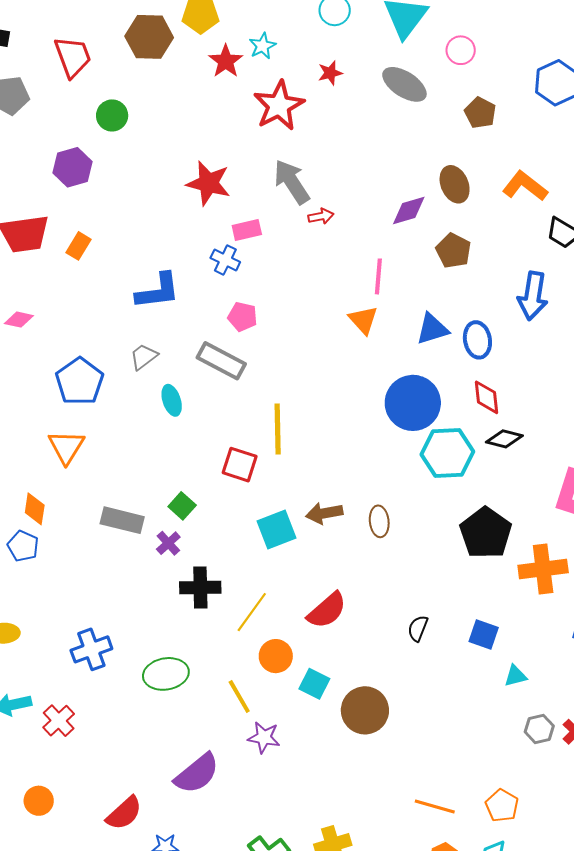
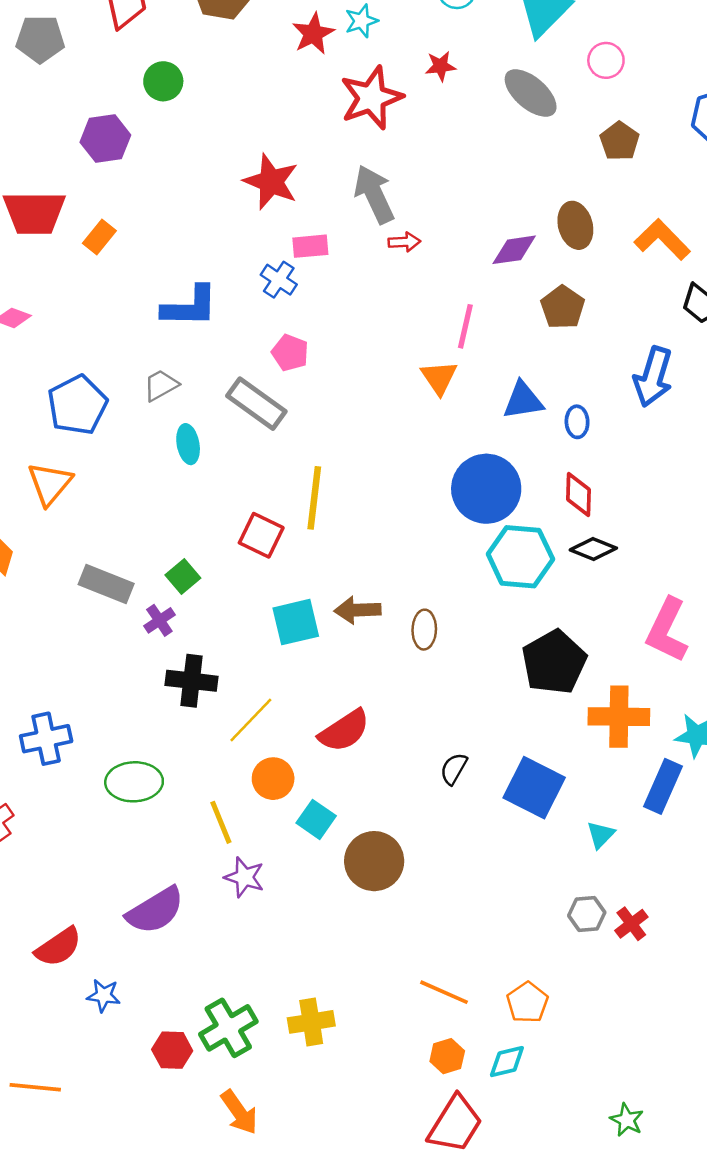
blue ellipse: (477, 340) -> (577, 422), size x0.7
blue square: (484, 635) -> (534, 788), size x1.6
cyan triangle: (515, 676) -> (601, 835), moved, turned -40

